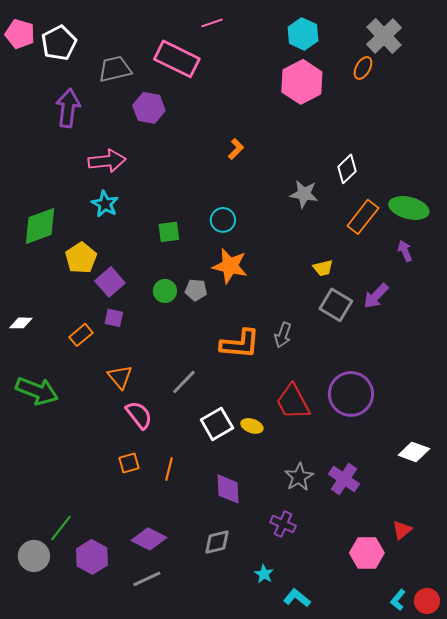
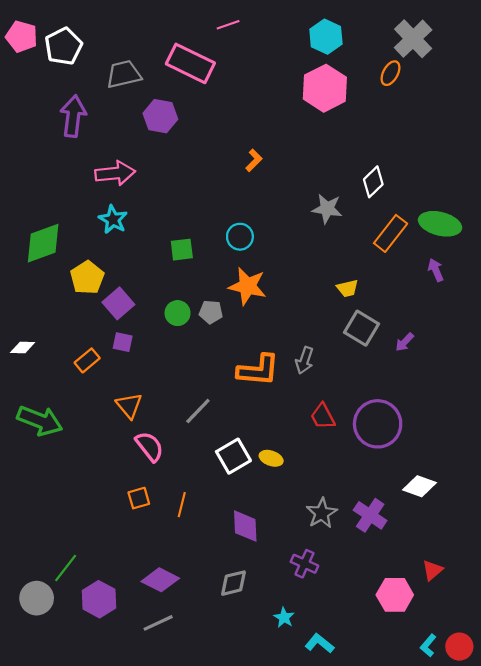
purple arrow: (376, 296) -> (405, 342), moved, size x0.7
red trapezoid: (293, 402) -> (323, 416), moved, size x0.7
white diamond: (414, 452) -> (420, 486), moved

